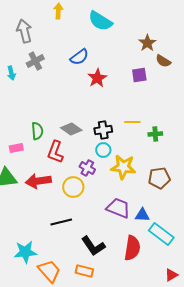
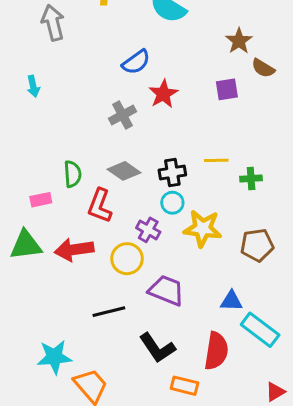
gray cross: (35, 61) -> (122, 115), moved
purple trapezoid: (118, 208) -> (166, 290), moved
orange rectangle: (84, 271) -> (184, 386), moved

